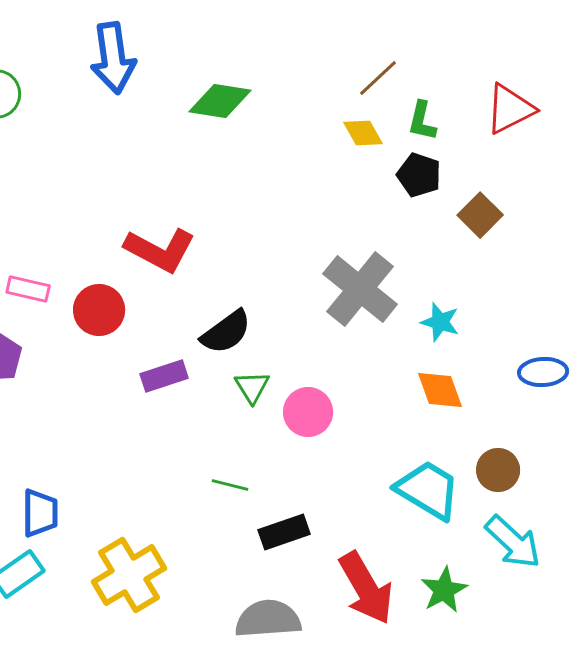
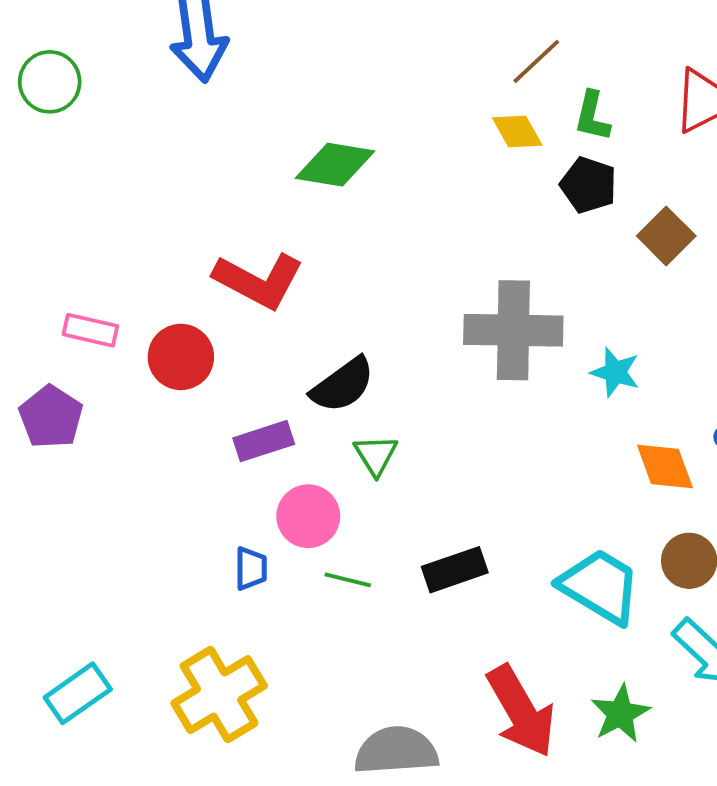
green diamond: (220, 101) -> (335, 165), moved
gray cross: (360, 289) -> (513, 330), turned -38
orange diamond: (440, 390) -> (665, 467), moved
pink circle: (308, 412) -> (308, 516), moved
blue trapezoid: (40, 513) -> (251, 568), moved, size x0.7
black rectangle: (284, 532) -> (455, 570), moved

